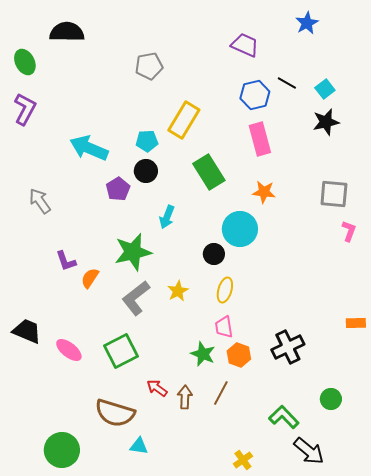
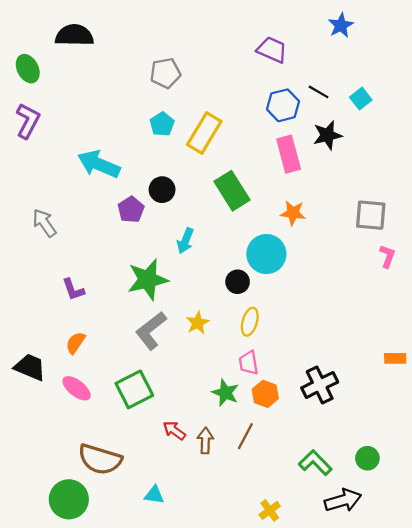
black star: (326, 122) -> (327, 135), moved
cyan pentagon: (147, 141) -> (162, 124), moved, turned -30
orange semicircle: (90, 278) -> (75, 343), moved
green circle: (331, 399) -> (367, 458), moved
brown semicircle: (115, 413) -> (100, 459), moved
black arrow: (309, 451) -> (343, 500), turned -56

